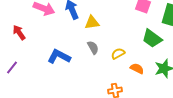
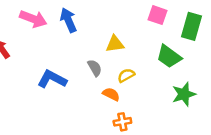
yellow triangle: (92, 22) -> (115, 44), moved
orange semicircle: (137, 68) -> (111, 94), moved

